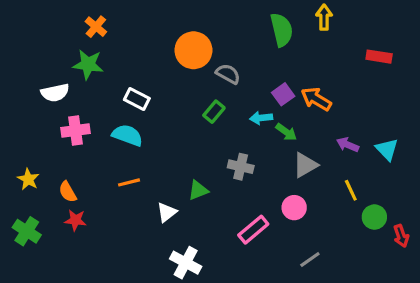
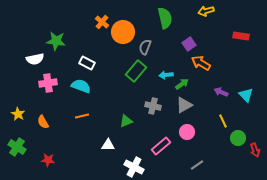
yellow arrow: (324, 17) -> (206, 11), turned -105
orange cross: (96, 27) -> (102, 22), moved
green semicircle: (282, 30) -> (165, 18), moved
gray semicircle: (228, 74) -> (145, 47), turned -98
purple square: (283, 94) -> (189, 44), moved
green rectangle: (214, 112) -> (136, 71), size x1.5
green arrow: (286, 132) -> (182, 84), turned -72
gray triangle: (305, 165) -> (184, 105), moved
white triangle: (167, 212) -> (108, 145), moved, turned 40
red star: (75, 220) -> (48, 160), moved
white cross: (186, 263) -> (134, 167), moved

